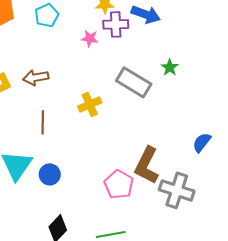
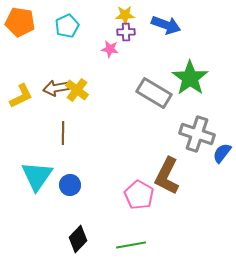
purple cross: (116, 24) -> (126, 32), moved, size x0.7
green star: (170, 67) -> (190, 78), size x2.0
yellow cross: (90, 104) -> (77, 90), moved, turned -30
gray cross: (177, 190) -> (197, 134), moved

